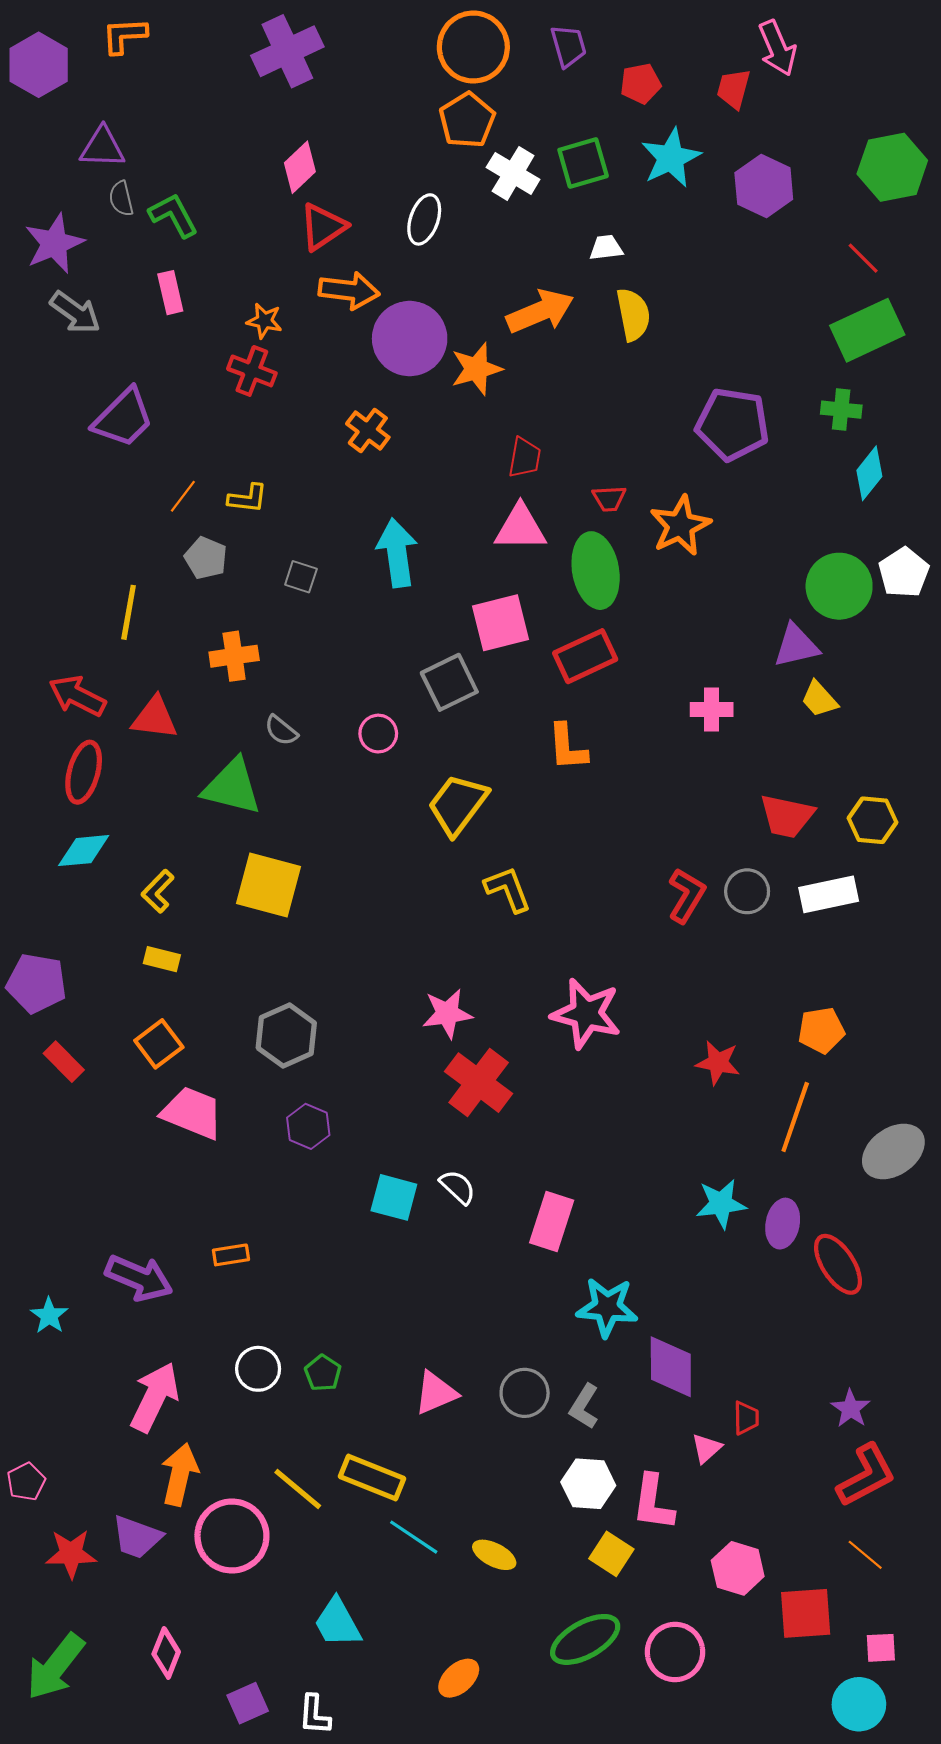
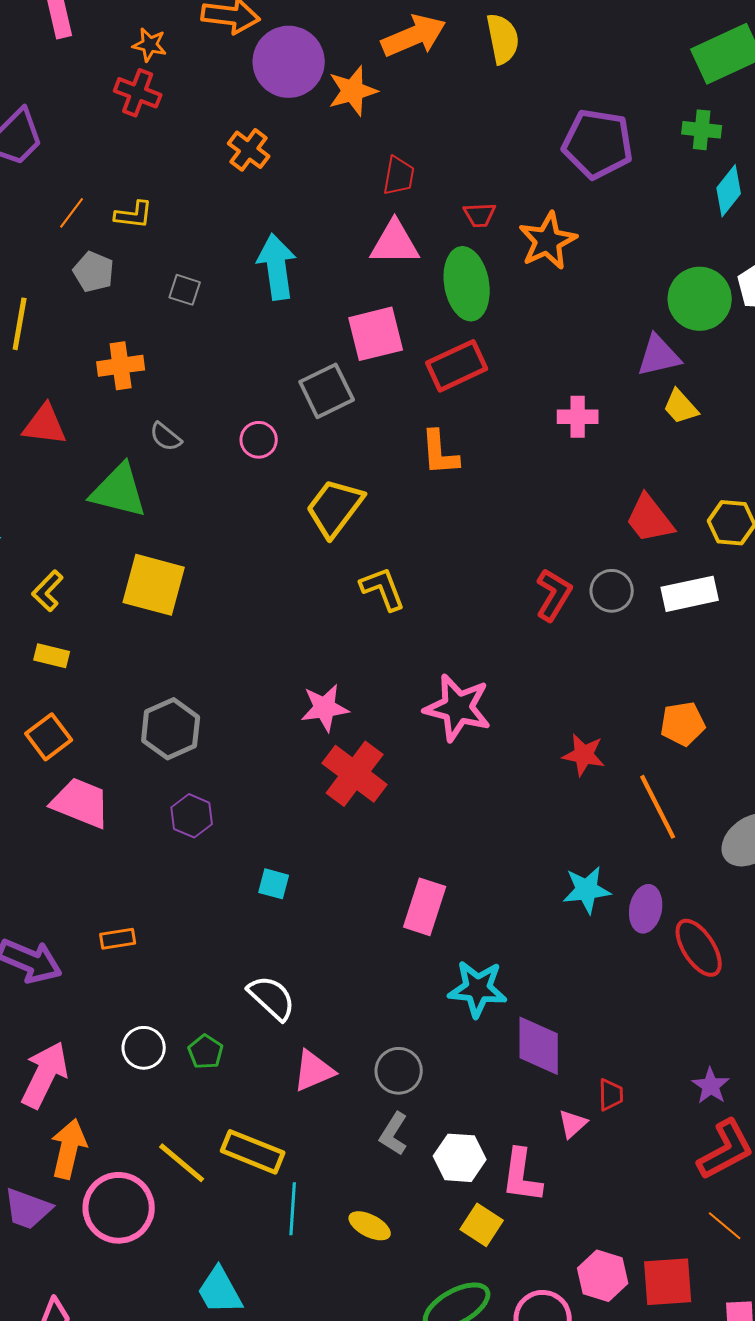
red trapezoid: (787, 816) -> (650, 519), turned 40
orange line: (795, 1117) -> (658, 807), turned -46
white semicircle: (458, 1187) -> (272, 998), moved, size x1.4
cyan square: (394, 1197) -> (274, 884), size x0.7
gray L-shape: (584, 1406) -> (394, 1134), moved
cyan line: (414, 1537) -> (293, 1209), turned 60
pink hexagon: (738, 1568) -> (603, 1276), moved

